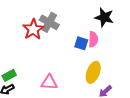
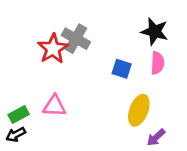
pink semicircle: (93, 39) -> (157, 63), moved
pink triangle: (49, 82) -> (54, 106), moved

